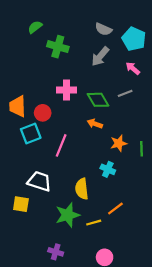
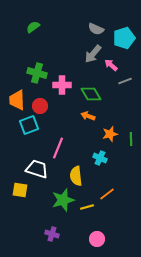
cyan pentagon: (134, 39) -> (124, 38), turned 30
green cross: (58, 47) -> (37, 73), moved
pink arrow: (133, 68) -> (111, 65), moved
gray line: (125, 93) -> (125, 81), moved
pink line: (61, 145) -> (58, 148), moved

